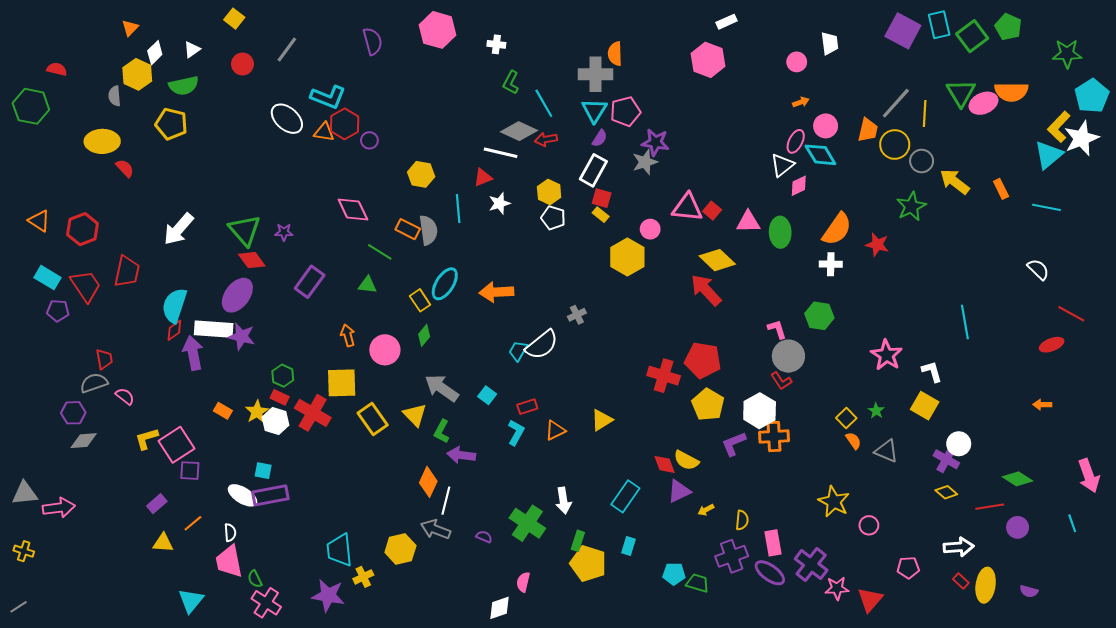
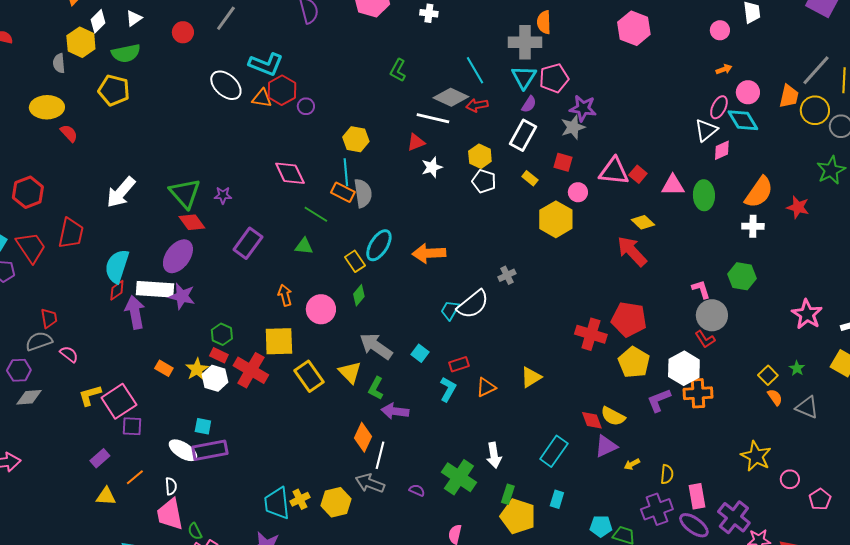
green L-shape: (511, 83) -> (398, 70), moved
red square: (602, 198) -> (563, 162), moved
cyan line: (458, 208) -> (346, 172), moved
yellow diamond: (717, 260) -> (643, 222), size x0.7
pink pentagon: (908, 568) -> (820, 499), moved, turned -30
yellow cross: (363, 577) -> (300, 499), moved

